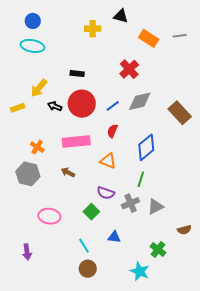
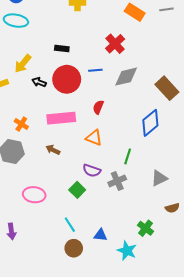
blue line: (113, 106) -> (95, 70), moved, turned 32
blue diamond: (146, 147) -> (150, 123), moved
gray triangle: (155, 206) -> (159, 178), moved
blue triangle: (114, 237) -> (100, 235), moved

